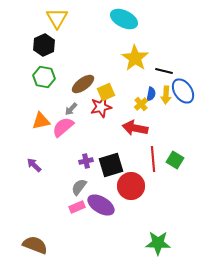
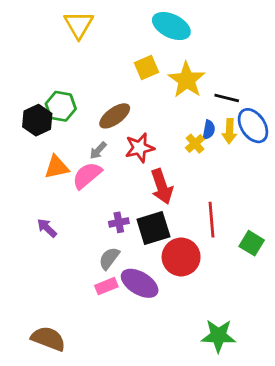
black hexagon: (44, 45) -> (37, 120), moved
yellow square: (106, 92) -> (146, 68), moved
red arrow: (135, 128) -> (162, 186), moved, turned -120
green square: (175, 160) -> (252, 243), moved

